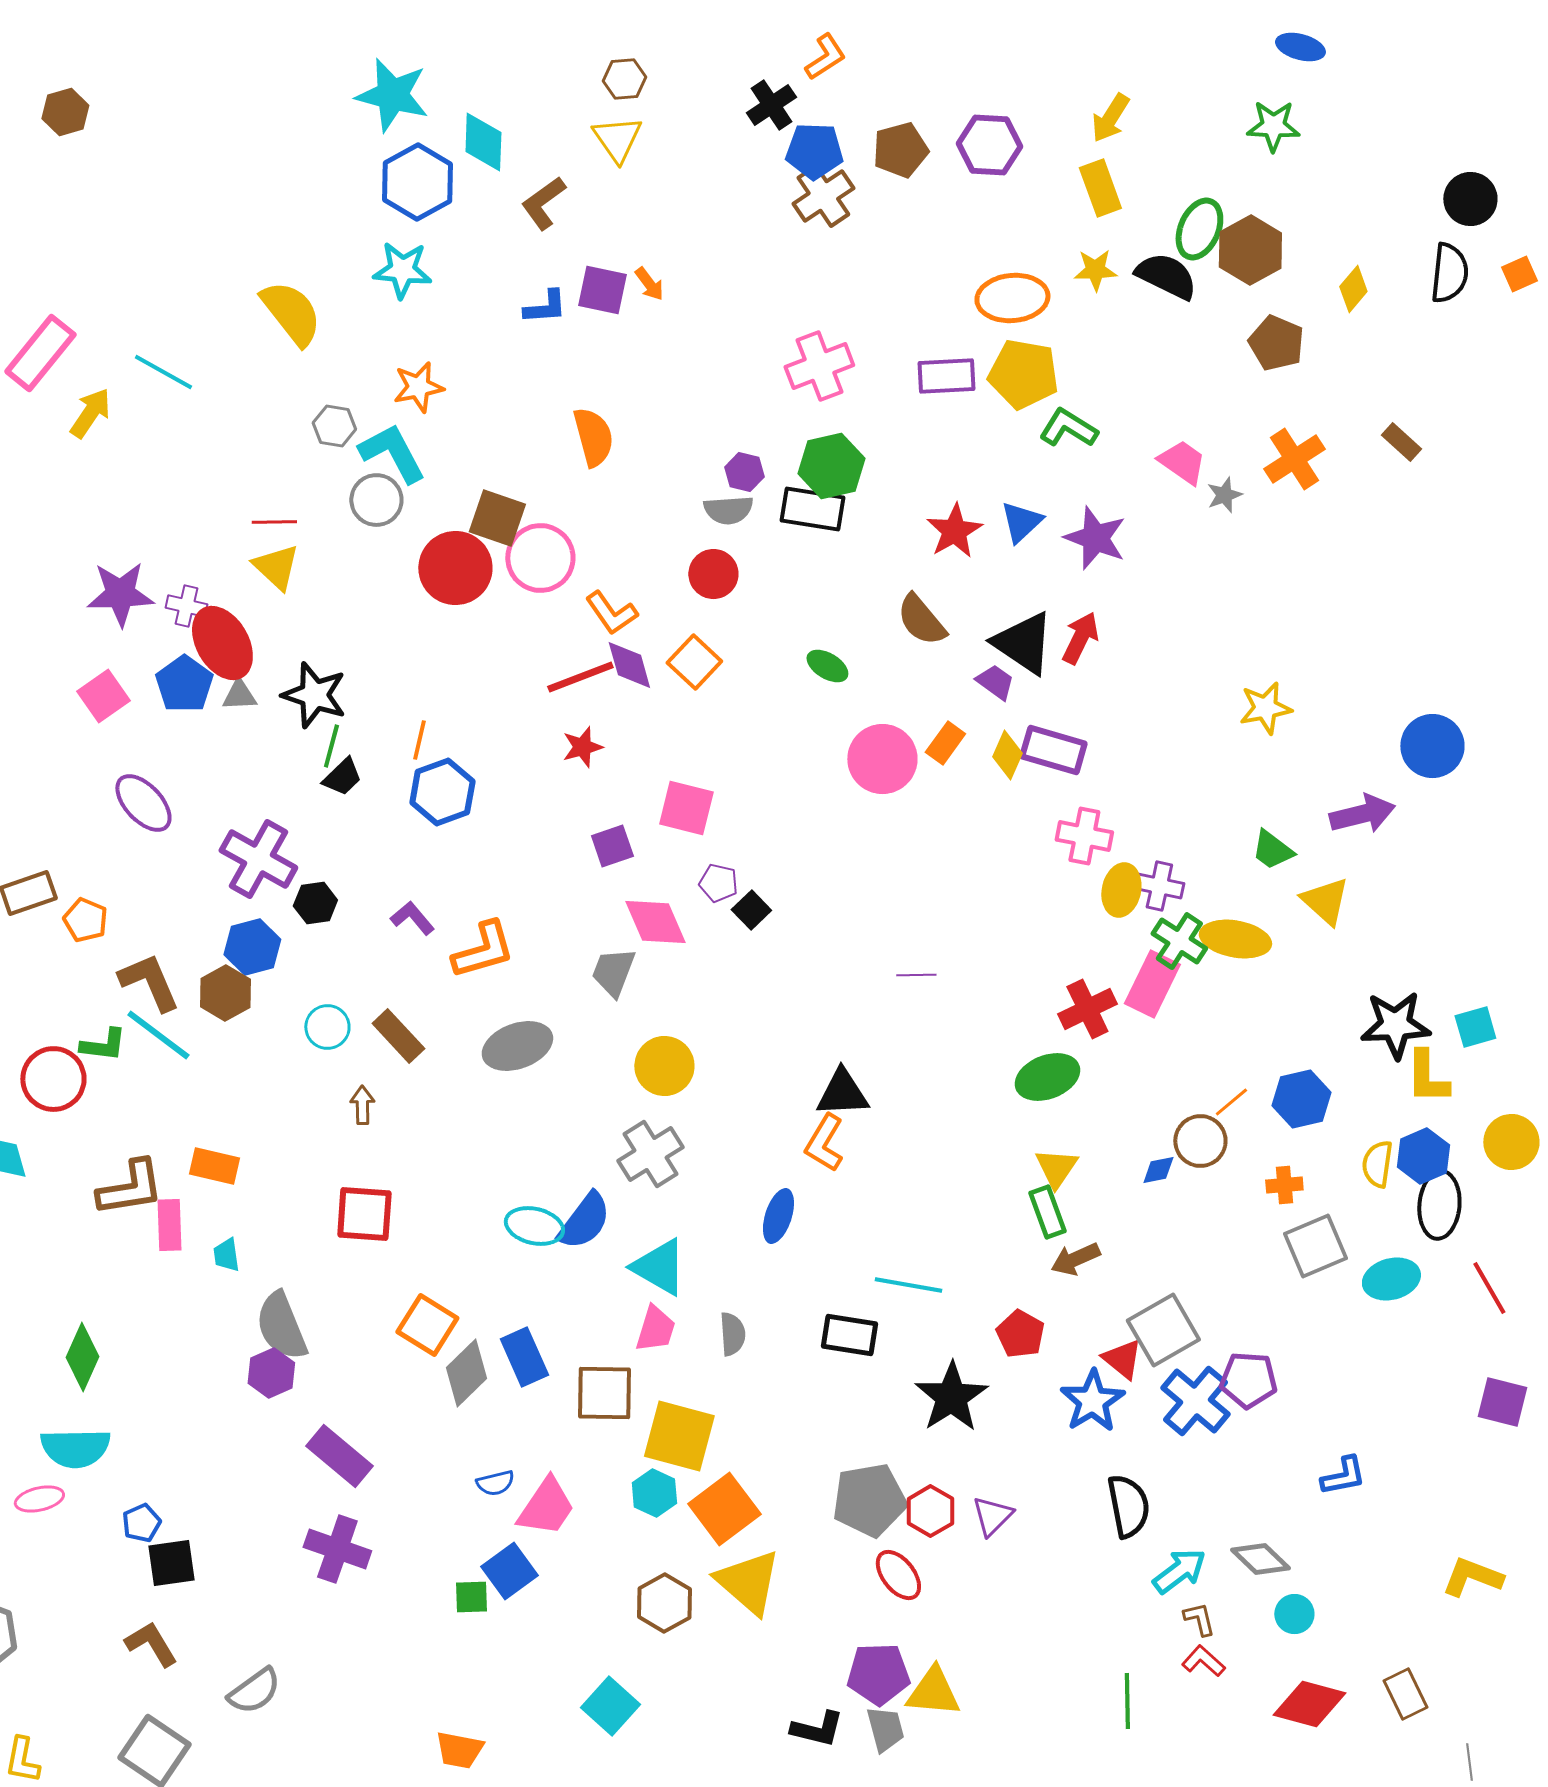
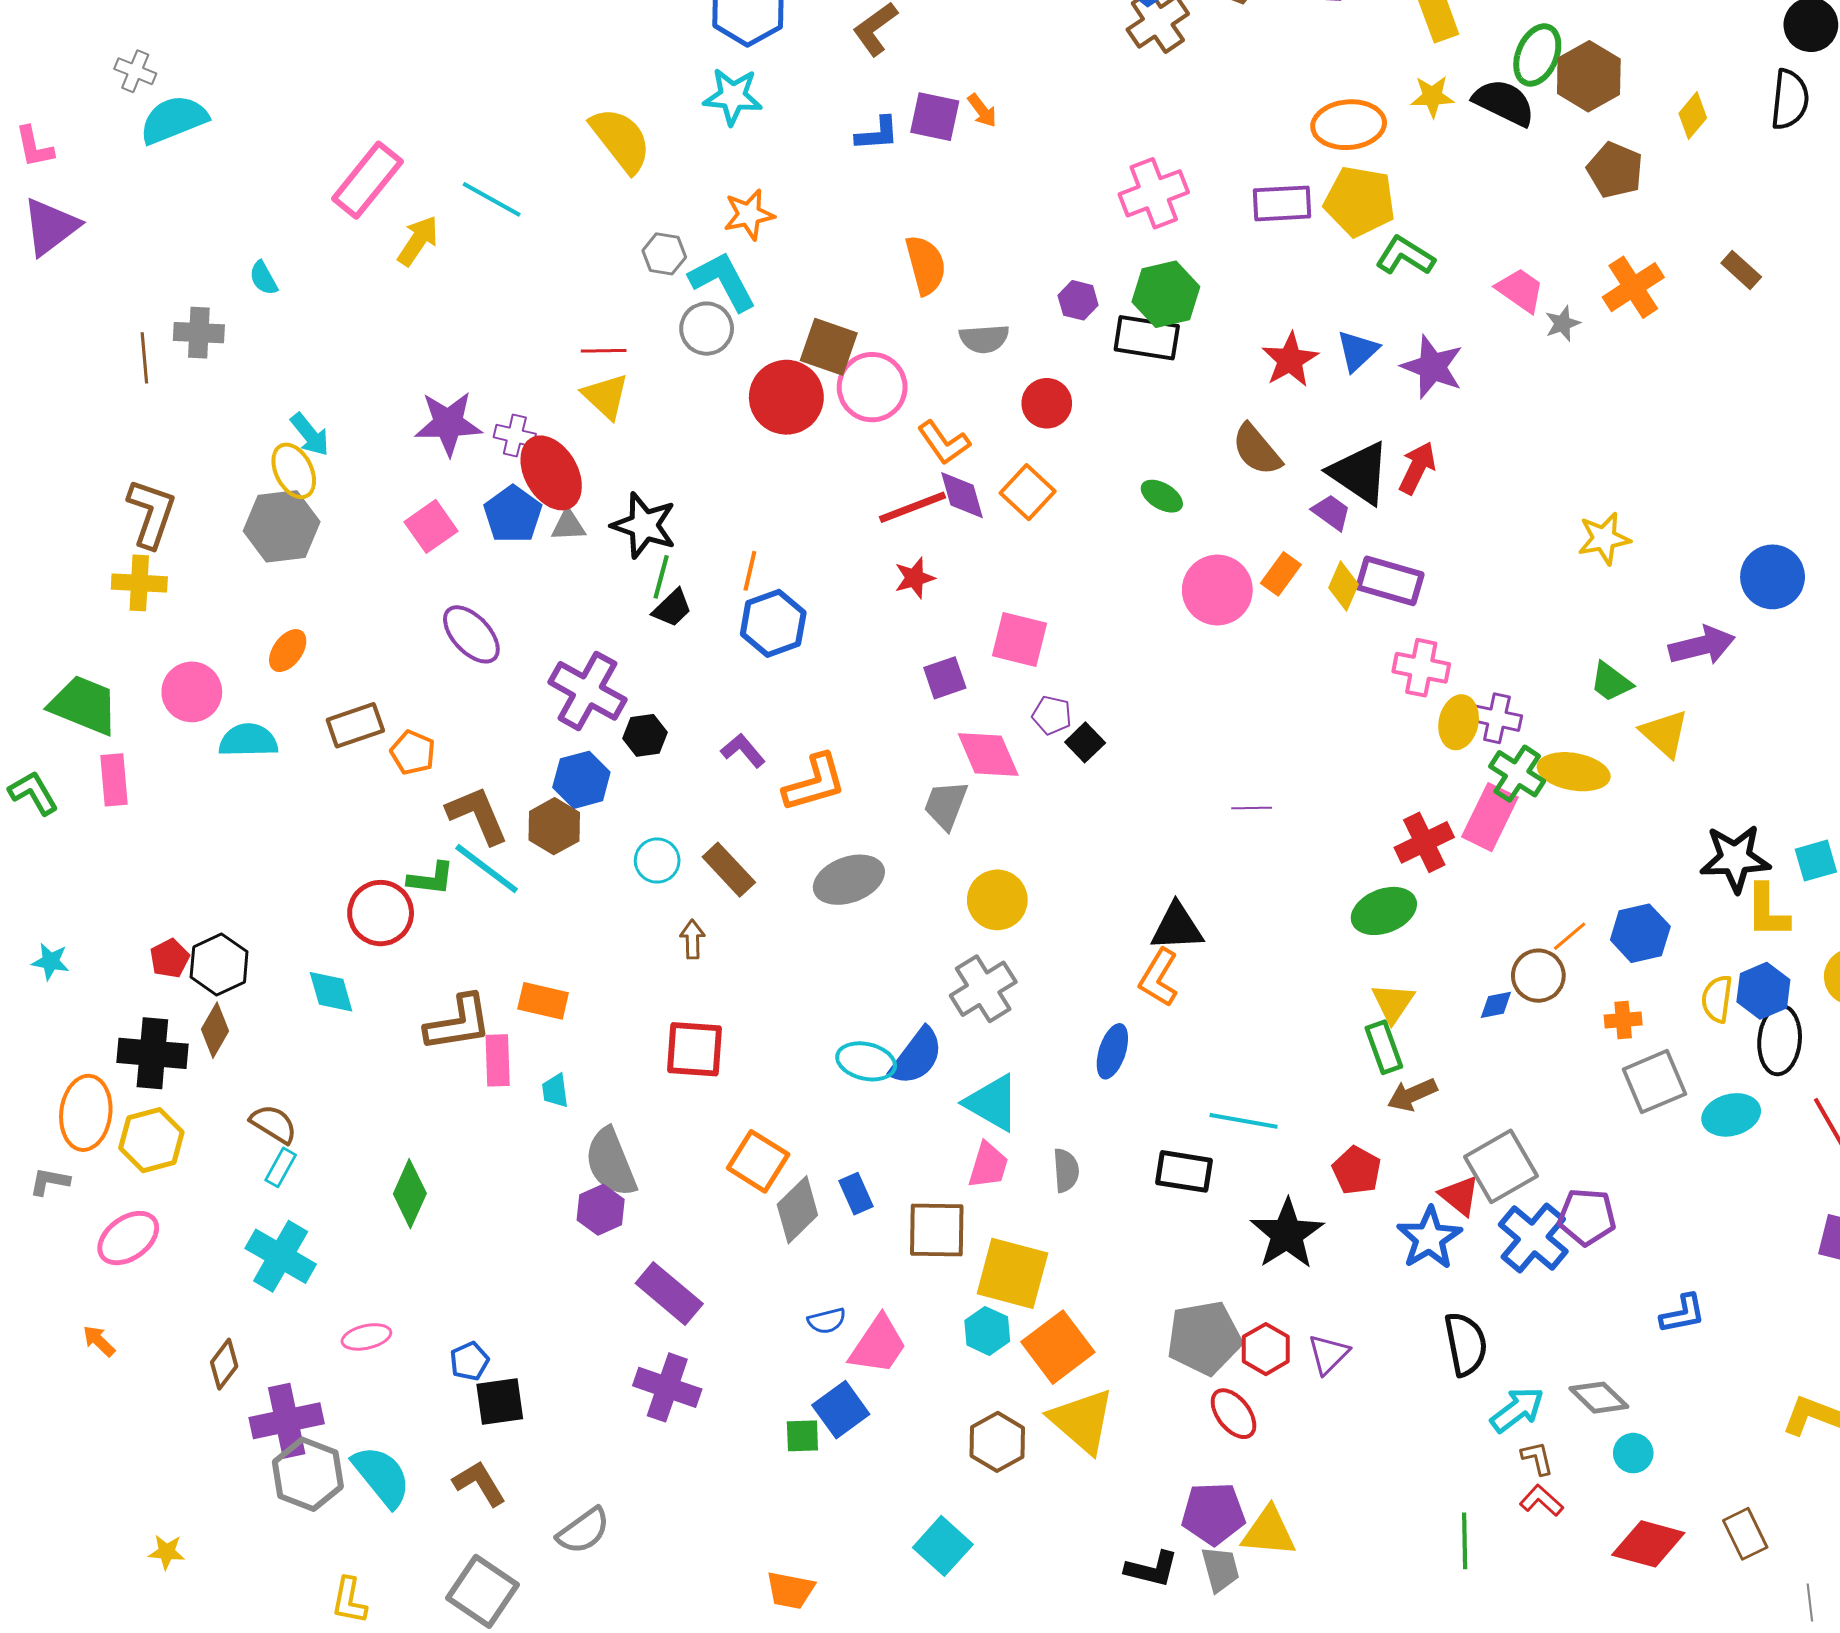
gray semicircle: (728, 510) -> (984, 339), moved
blue rectangle: (524, 1357) -> (856, 1194), size x0.7
cyan semicircle: (75, 1448) -> (382, 1476), moved, turned -128

